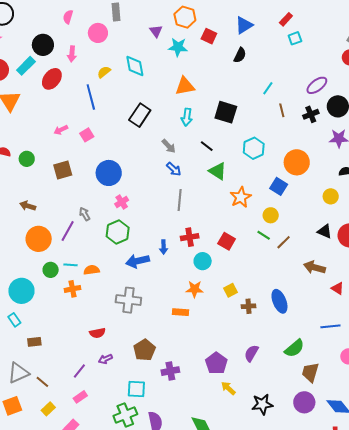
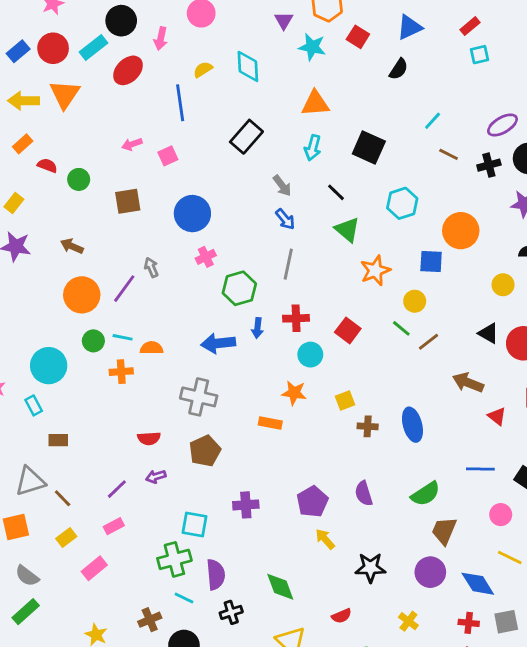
brown line: (282, 110) -> (449, 154), turned -56
blue square: (279, 186) -> (431, 262), turned -36
green hexagon: (118, 232) -> (239, 288), moved
brown pentagon: (144, 350) -> (205, 451), moved
purple semicircle: (251, 353) -> (364, 493), turned -54

